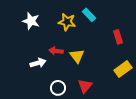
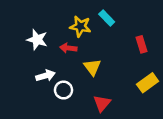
white star: (31, 21) -> (37, 40), moved
red arrow: (56, 51) -> (68, 48), moved
white circle: (58, 88) -> (63, 90), moved

